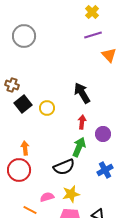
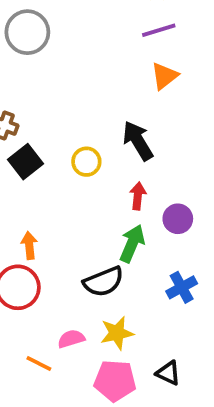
orange triangle: (109, 55) -> (164, 76), moved, turned 35
yellow circle: (47, 108) -> (86, 162), moved

